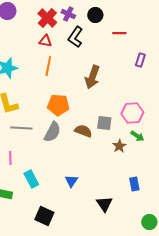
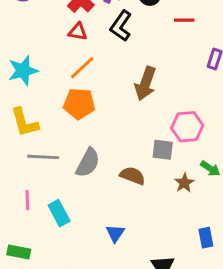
orange line: (48, 66) -> (82, 68), turned 36
orange pentagon: (58, 105) -> (79, 104), moved
pink hexagon: (132, 113) -> (187, 127), moved
brown semicircle: (83, 131) -> (132, 176), moved
cyan rectangle: (31, 179) -> (59, 213), moved

